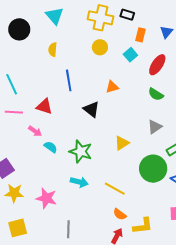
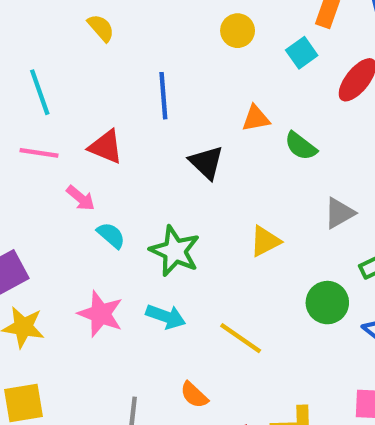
yellow semicircle: (53, 50) -> (101, 28), moved, turned 128
green semicircle: (156, 94) -> (301, 146), moved
green circle: (153, 169) -> (327, 303), size x0.7
pink star: (46, 198) -> (101, 314), moved
orange semicircle: (120, 214) -> (194, 395), moved

